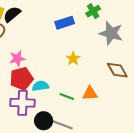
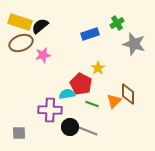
pink star: (17, 59) -> (43, 55), moved
brown diamond: (117, 70) -> (128, 94), moved, turned 30
red pentagon: (21, 79) -> (81, 84), moved, turned -30
orange triangle: (90, 93) -> (114, 101), turned -42

